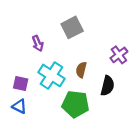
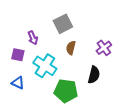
brown semicircle: (81, 70) -> (71, 48), moved
purple square: (21, 83) -> (18, 55), moved
blue triangle: (19, 106) -> (18, 83), moved

